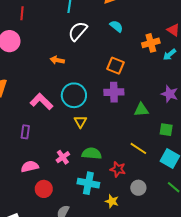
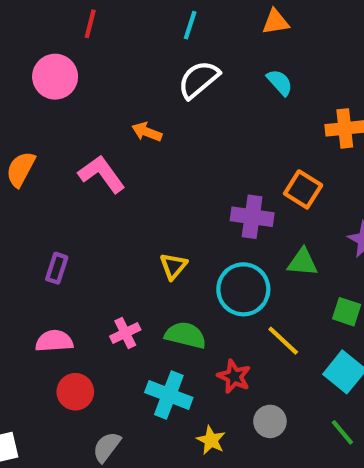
orange square: (115, 66) -> (303, 189), moved
cyan circle: (74, 95) -> (243, 289), moved
pink L-shape: (41, 101) -> (102, 174), moved

